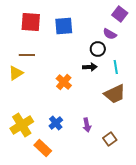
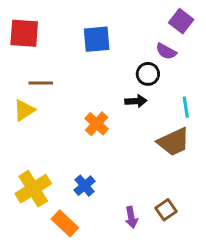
red square: (31, 22) -> (24, 33), moved
cyan line: (116, 67) -> (186, 107), moved
purple arrow: (87, 125) -> (131, 217), moved

